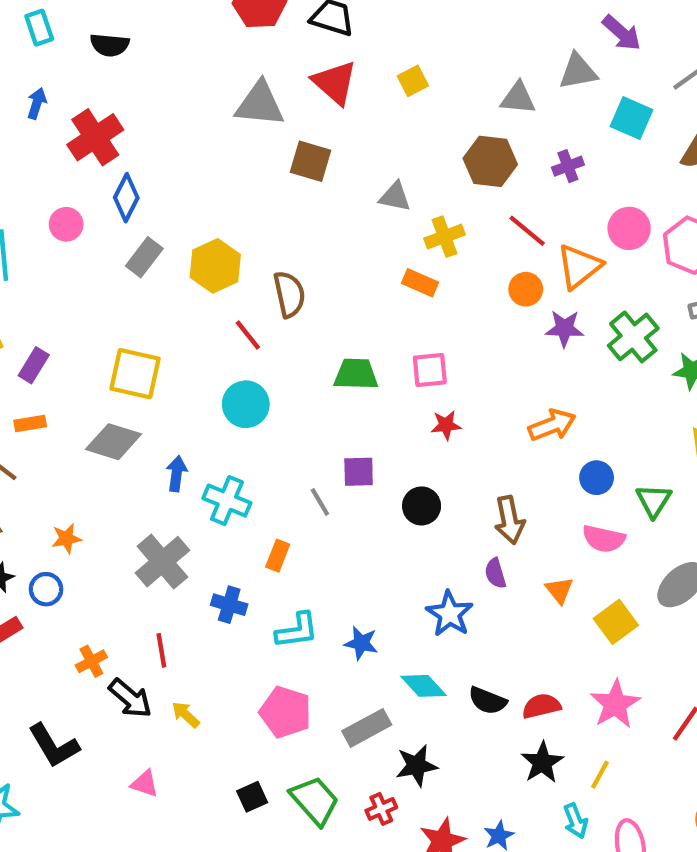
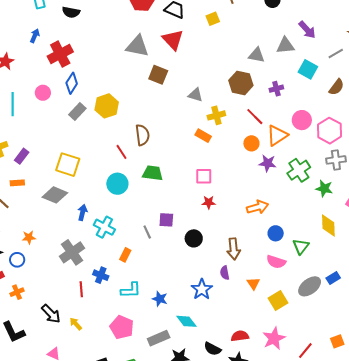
yellow square: (413, 81) -> (213, 19), moved
yellow hexagon: (215, 266) -> (107, 106), moved
green trapezoid: (356, 374) -> (153, 173), moved
red line: (161, 650) -> (81, 289), moved
orange cross: (91, 661) -> (17, 292), moved
black semicircle: (488, 701) -> (213, 349), moved

